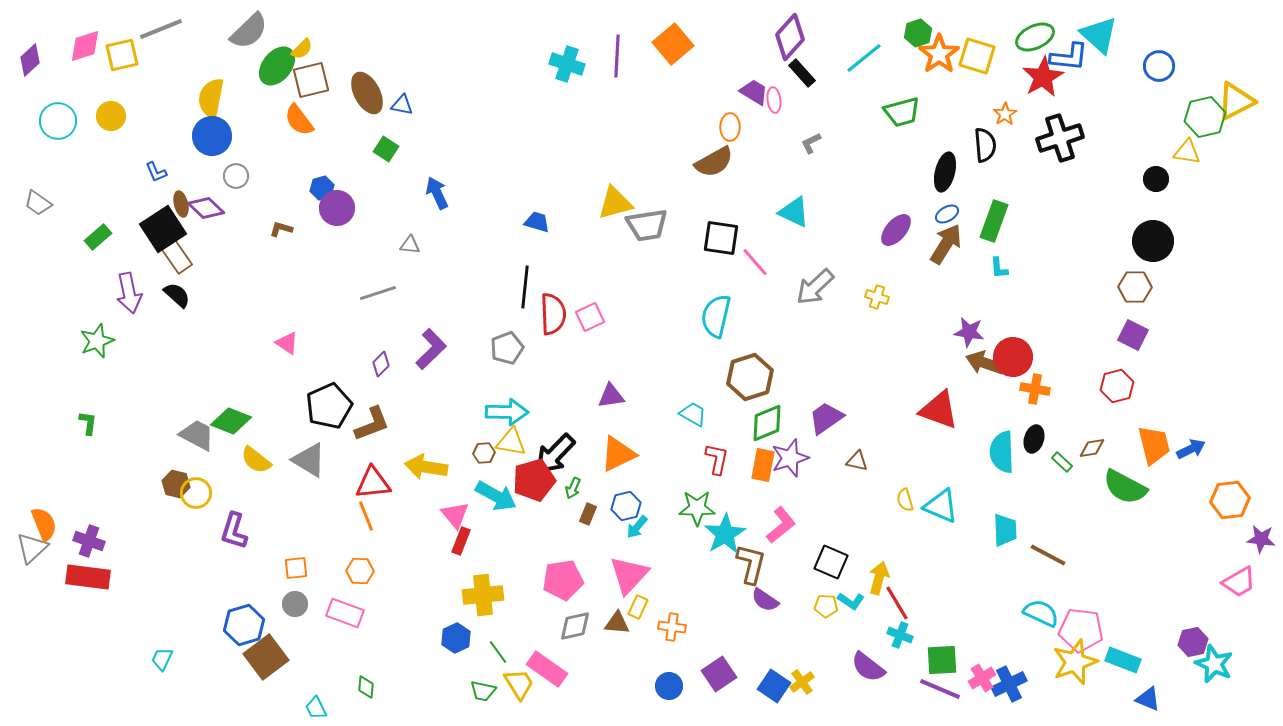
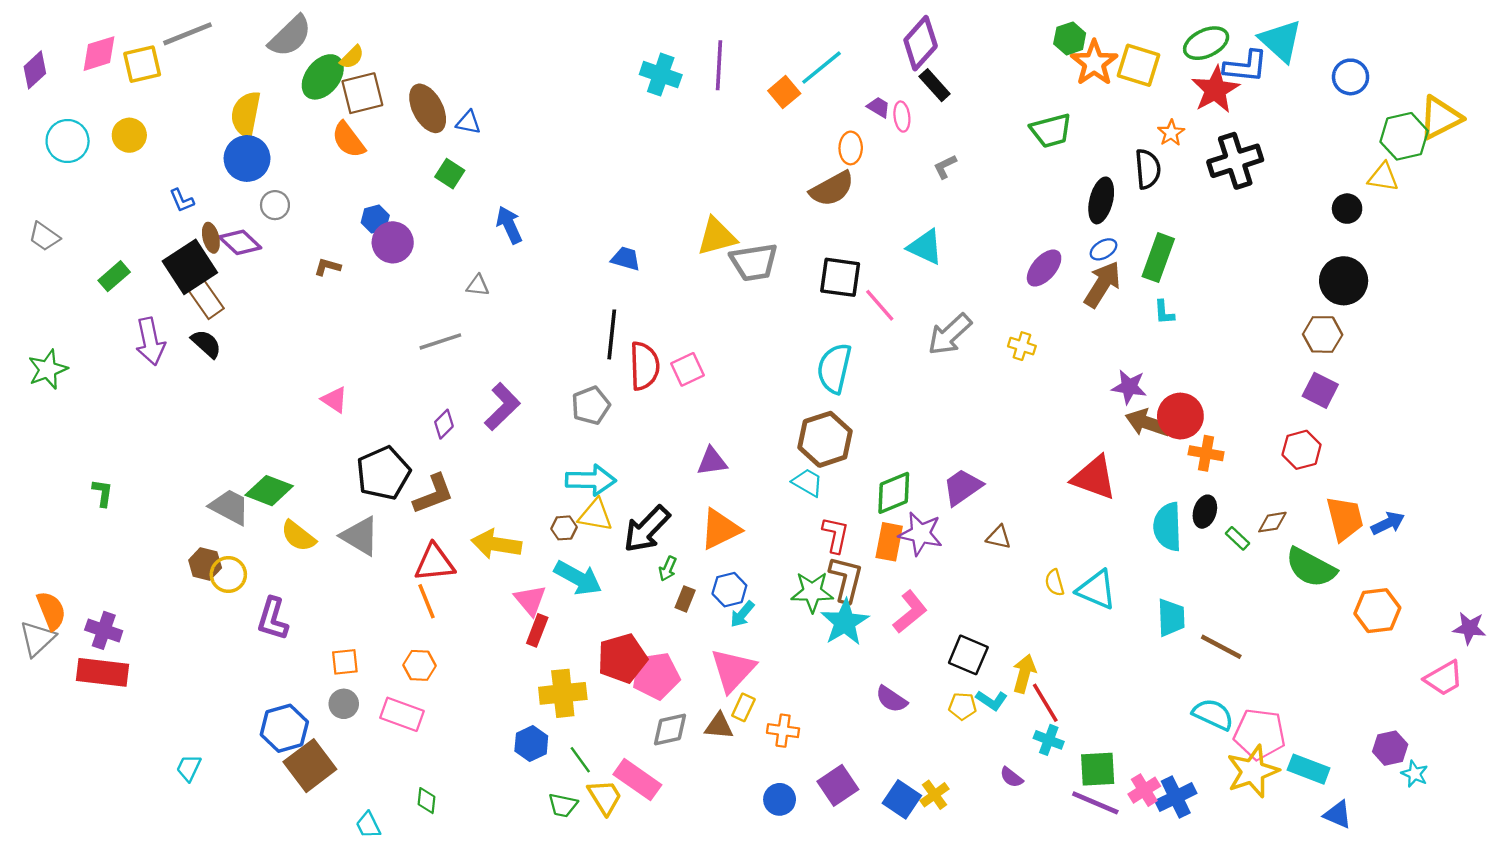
orange square: (673, 44) -> (784, 92), moved, size x0.7
cyan line: (864, 58) -> (821, 68), moved
purple trapezoid: (754, 92) -> (879, 107), size x0.7
green star: (97, 341) -> (48, 369), moved
brown hexagon: (750, 377) -> (825, 439), moved
purple star: (790, 458) -> (921, 534), turned 30
red pentagon: (534, 480) -> (622, 658), moved
orange hexagon: (1230, 500) -> (1377, 611), moved
brown L-shape: (751, 564) -> (846, 579), moved
cyan star: (1214, 664) -> (1415, 774), size x0.6
purple semicircle: (868, 667) -> (1011, 777), size x0.6

